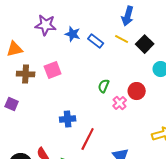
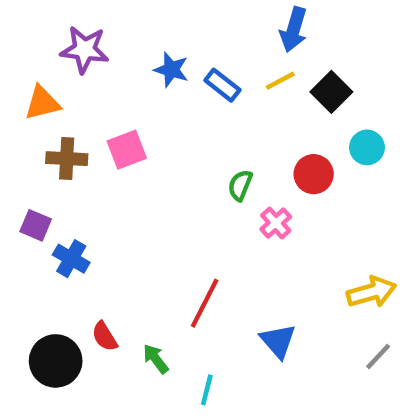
purple star: (46, 25) -> (85, 50), moved
yellow line: (122, 39) -> (280, 81), turned -56
red circle: (137, 91) -> (314, 174), moved
blue cross: (68, 119) -> (71, 259), moved, turned 35

